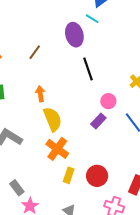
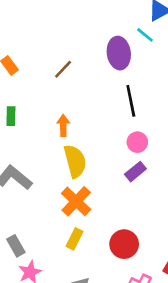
pink circle: (108, 101) -> (137, 142), moved
yellow rectangle: (69, 175) -> (74, 239), moved

